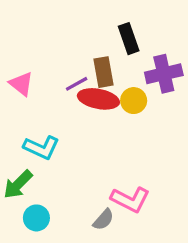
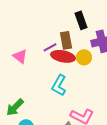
pink triangle: (21, 84) -> (20, 56), moved
cyan L-shape: (41, 148) -> (59, 85), moved, turned 95

